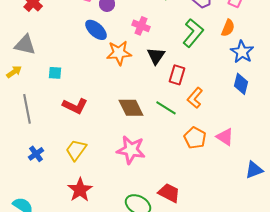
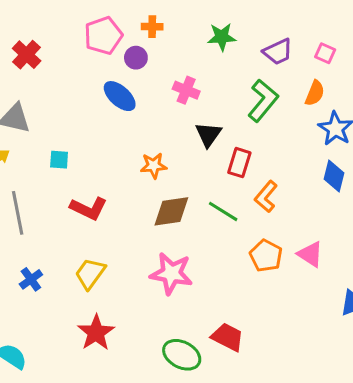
orange star: (119, 53) -> (154, 166), moved, size x0.7
brown diamond: (131, 108) -> (171, 211), turned -72

